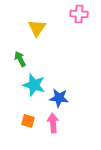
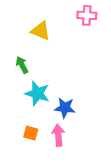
yellow triangle: (37, 28) -> (41, 31), turned -42

